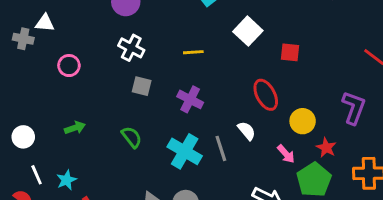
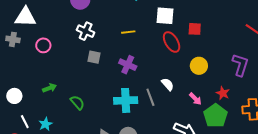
white triangle: (45, 23) -> (25, 17), size x1.6
white square: (248, 31) -> (165, 16), turned -36
gray cross: (23, 39) -> (13, 39), moved
red ellipse: (266, 95) -> (172, 42), moved
yellow circle: (303, 121) -> (199, 66), moved
green semicircle: (132, 137) -> (77, 103), moved
cyan cross: (185, 151) -> (126, 100), turned -30

